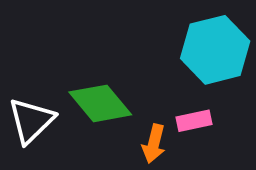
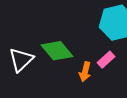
pink rectangle: (194, 121) -> (106, 60), turned -30

